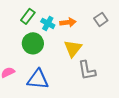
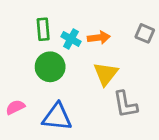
green rectangle: (28, 16) -> (43, 29), turned -42
gray square: (101, 19) -> (145, 33), turned -32

